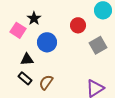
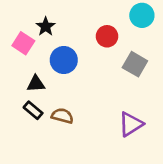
gray square: (98, 45) -> (135, 64), turned -30
brown semicircle: (46, 82) -> (62, 116), turned 70

